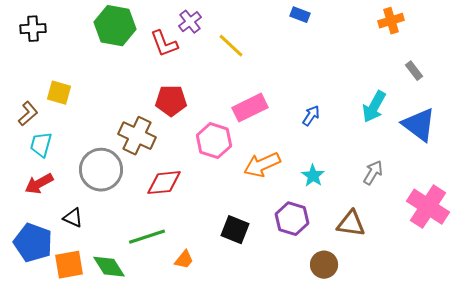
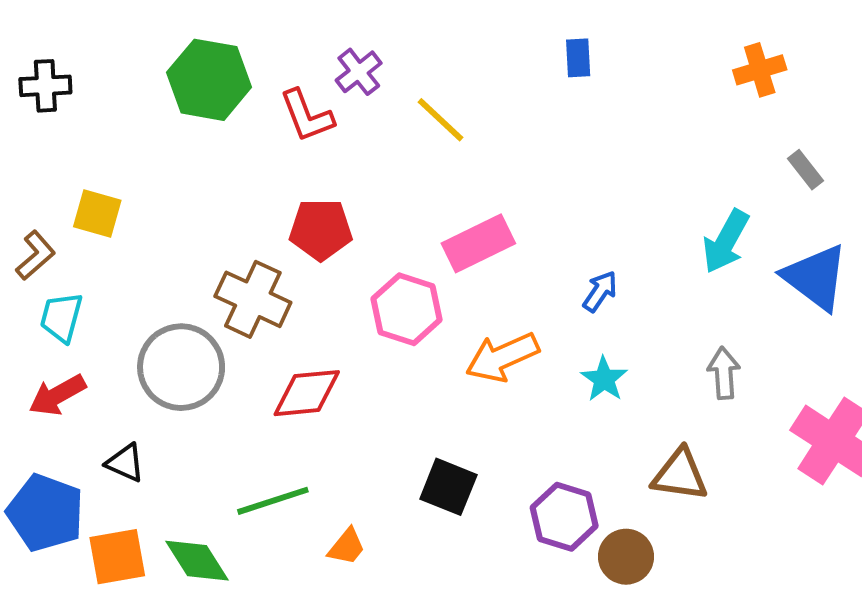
blue rectangle: (300, 15) -> (578, 58), turned 66
blue arrow: (311, 116) -> (600, 291), moved
gray arrow: (373, 173) -> (724, 373), turned -35
purple hexagon: (292, 219) -> (564, 517), moved

